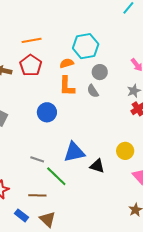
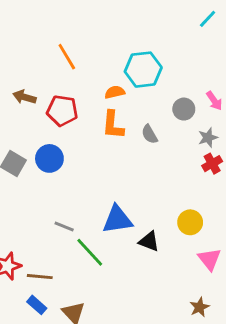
orange line: (32, 40) -> (67, 57), turned 66
red pentagon: (31, 65) -> (62, 111), moved, turned -30
gray circle: (100, 72) -> (184, 109), moved
blue circle: (47, 112) -> (49, 158), moved
brown line: (37, 195) -> (40, 277), moved

